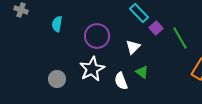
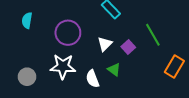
purple square: (156, 28) -> (128, 47), moved
white star: (92, 69) -> (63, 67), turned 30

